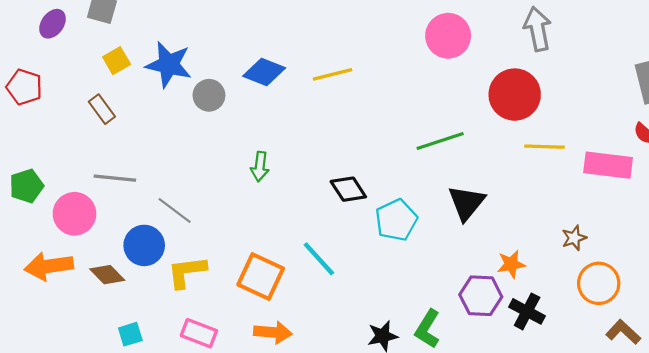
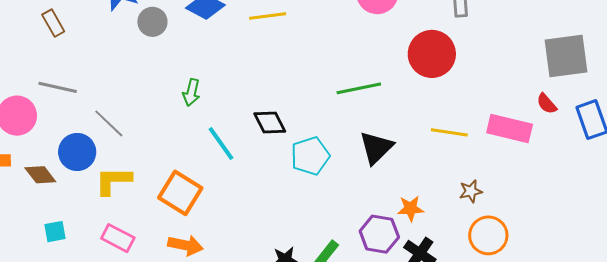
yellow line: (544, 147) -> (449, 132), moved
cyan line: (319, 259) -> (221, 143), moved

